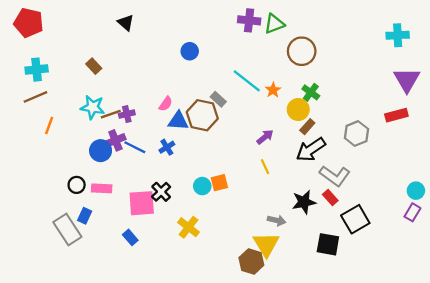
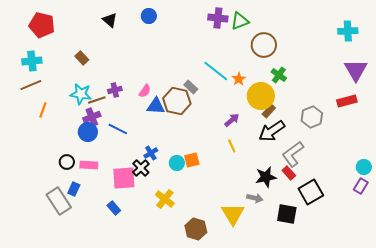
red pentagon: (29, 23) -> (42, 25), moved
blue circle: (190, 51) -> (149, 16), moved
green cross: (311, 92) -> (279, 75), moved
yellow circle: (298, 110) -> (261, 96), size x1.4
purple cross: (127, 114) -> (115, 90), moved
purple cross: (115, 140) -> (92, 117), moved
blue cross: (167, 147) -> (151, 153), moved
gray L-shape: (335, 176) -> (293, 154), turned 108
gray arrow: (277, 220) -> (255, 198), moved
brown hexagon: (251, 261) -> (196, 229), moved

